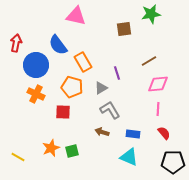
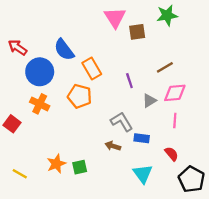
pink triangle: (76, 16) -> (115, 18), moved, turned 45
red arrow: (16, 43) -> (18, 47), turned -66
gray triangle: (101, 88) -> (149, 101), moved
red square: (63, 112) -> (12, 124), moved, turned 35
red semicircle: (164, 133) -> (172, 154), moved
blue rectangle: (133, 134) -> (142, 138), moved
cyan triangle: (129, 157) -> (143, 174), turned 30
black pentagon: (173, 162) -> (191, 179), turned 30

